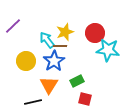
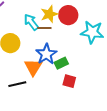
red circle: (95, 33) -> (68, 15), moved
blue star: (54, 61) -> (46, 54), moved

